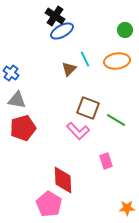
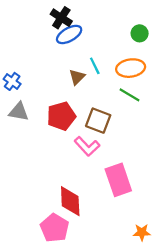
green line: (116, 120) -> (129, 95), moved
red pentagon: (23, 128) -> (61, 116), moved
pink rectangle: (106, 161) -> (118, 180), size x1.8

